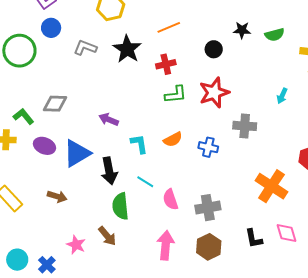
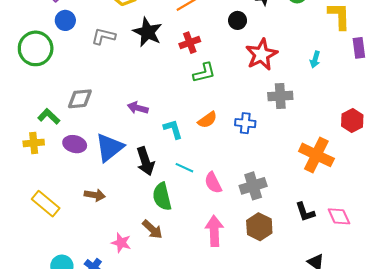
red star: (214, 93) -> (261, 54), moved
pink diamond: (287, 233) -> (339, 216), moved

